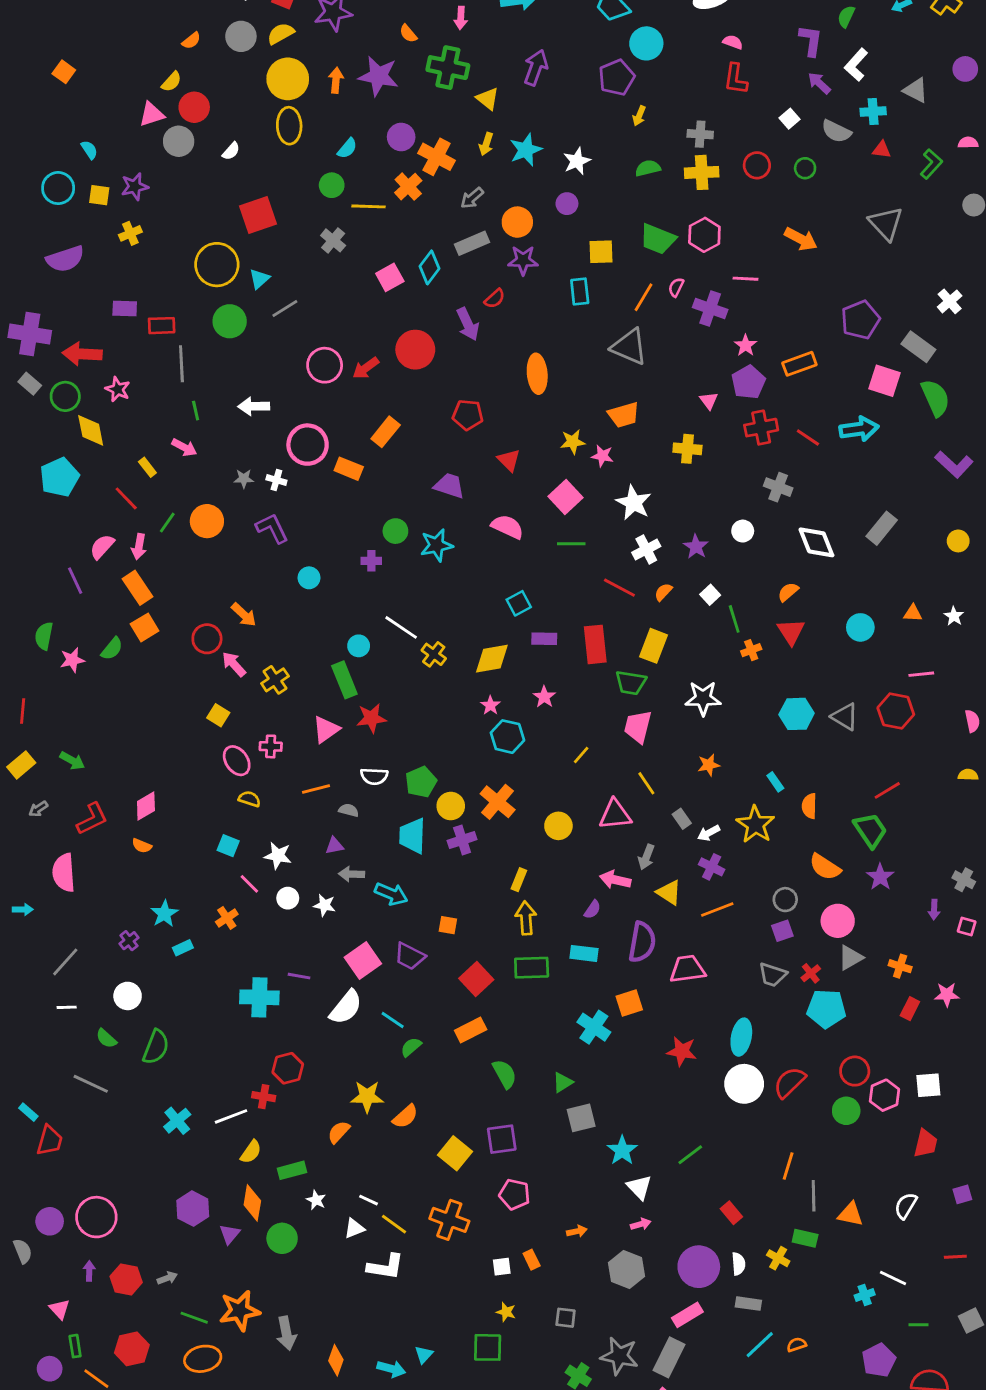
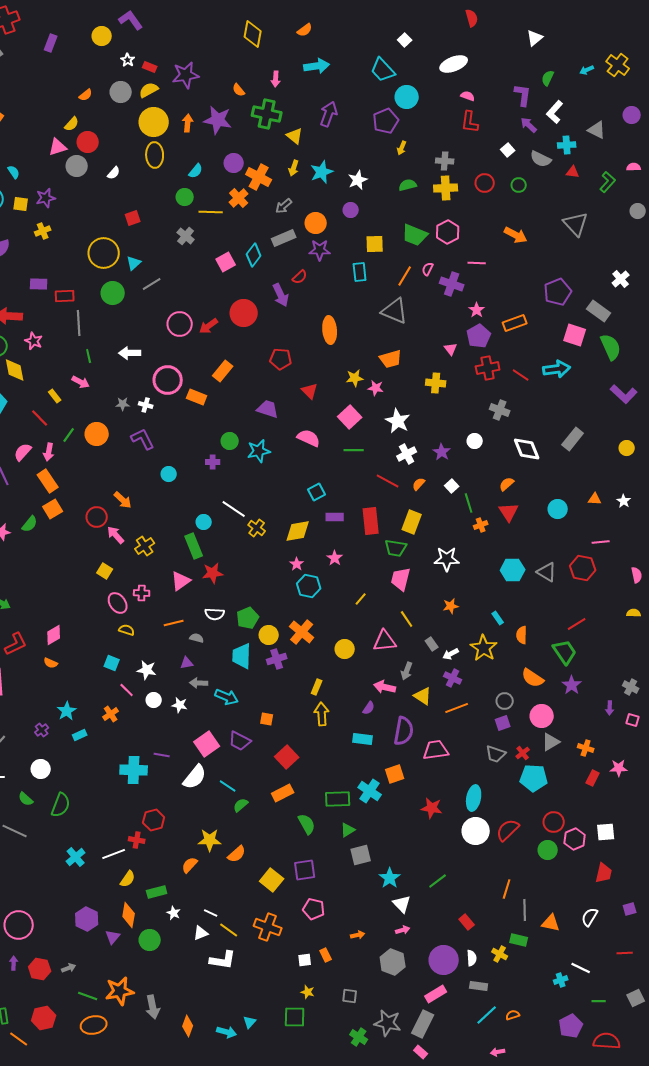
red square: (258, 215) -> (133, 218), size x0.6
green rectangle: (532, 968) -> (338, 799), moved

